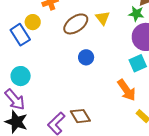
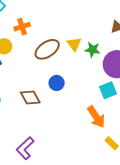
green star: (136, 14) -> (93, 50), moved
brown diamond: (80, 116) -> (30, 97), moved

